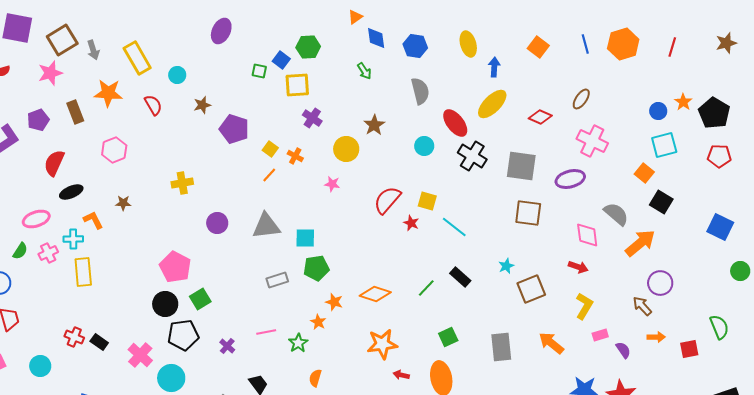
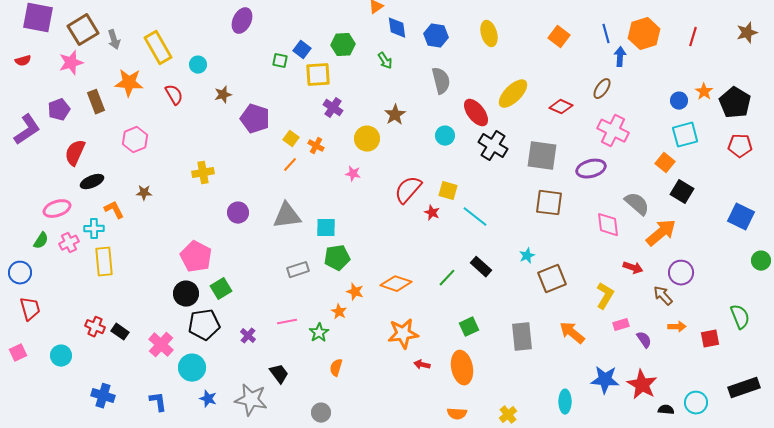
green hexagon: (308, 47) -> (343, 45), moved
blue arrow: (494, 67) -> (620, 57), moved
red arrow: (578, 267) -> (633, 268), moved

